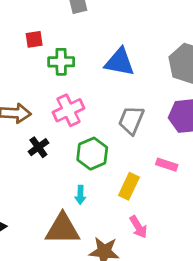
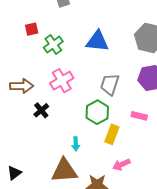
green cross: (61, 62) -> (53, 44), turned -30
green hexagon: (92, 154) -> (97, 112), moved
pink arrow: (138, 227) -> (121, 165), turned 102

